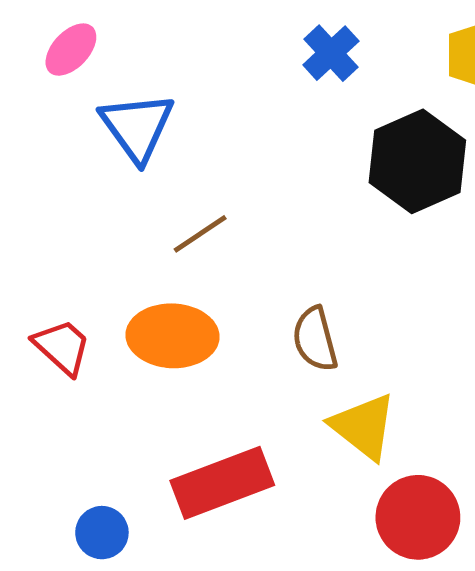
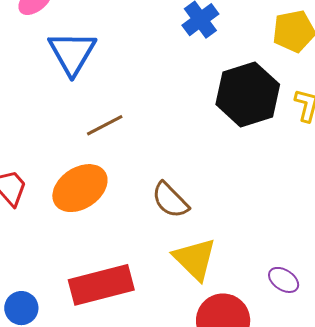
orange ellipse: (173, 336) -> (80, 188), turned -42
brown semicircle: (315, 339) -> (170, 200), turned -36

